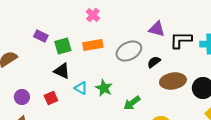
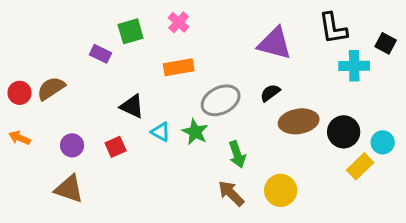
purple triangle: (157, 29) -> (275, 43), size x1.4
black L-shape: (181, 40) -> (333, 28), moved, turned -100
green square: (63, 46) -> (131, 31), moved
gray ellipse: (129, 51) -> (221, 100), moved
green arrow: (132, 103) -> (237, 154), turned -72

